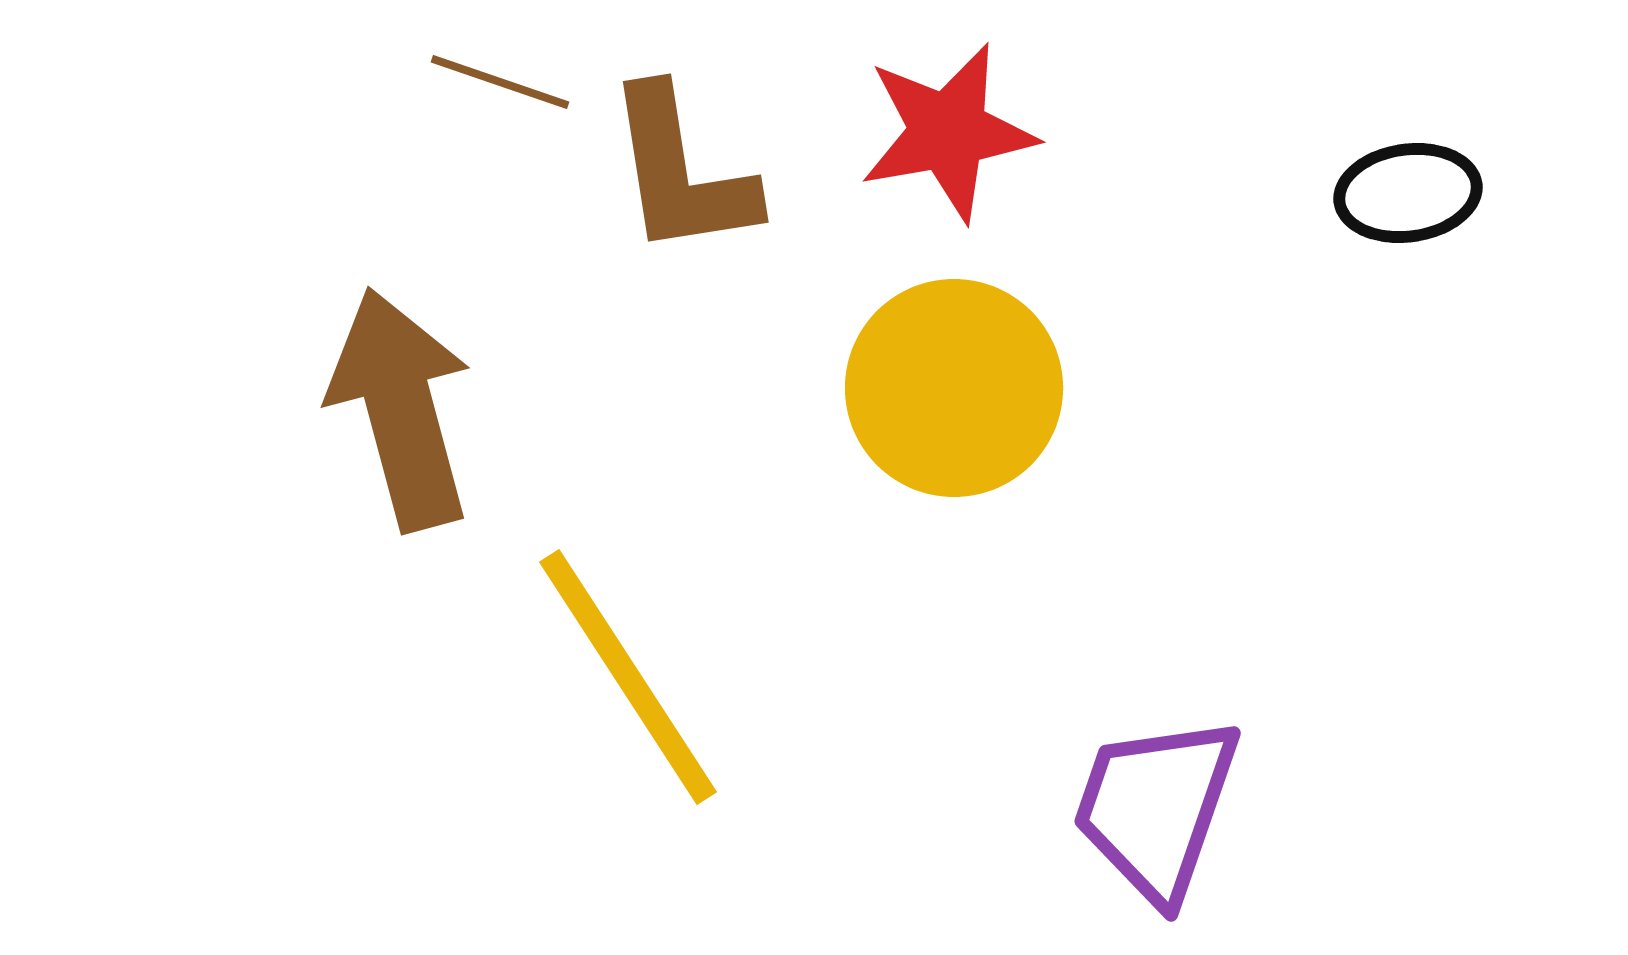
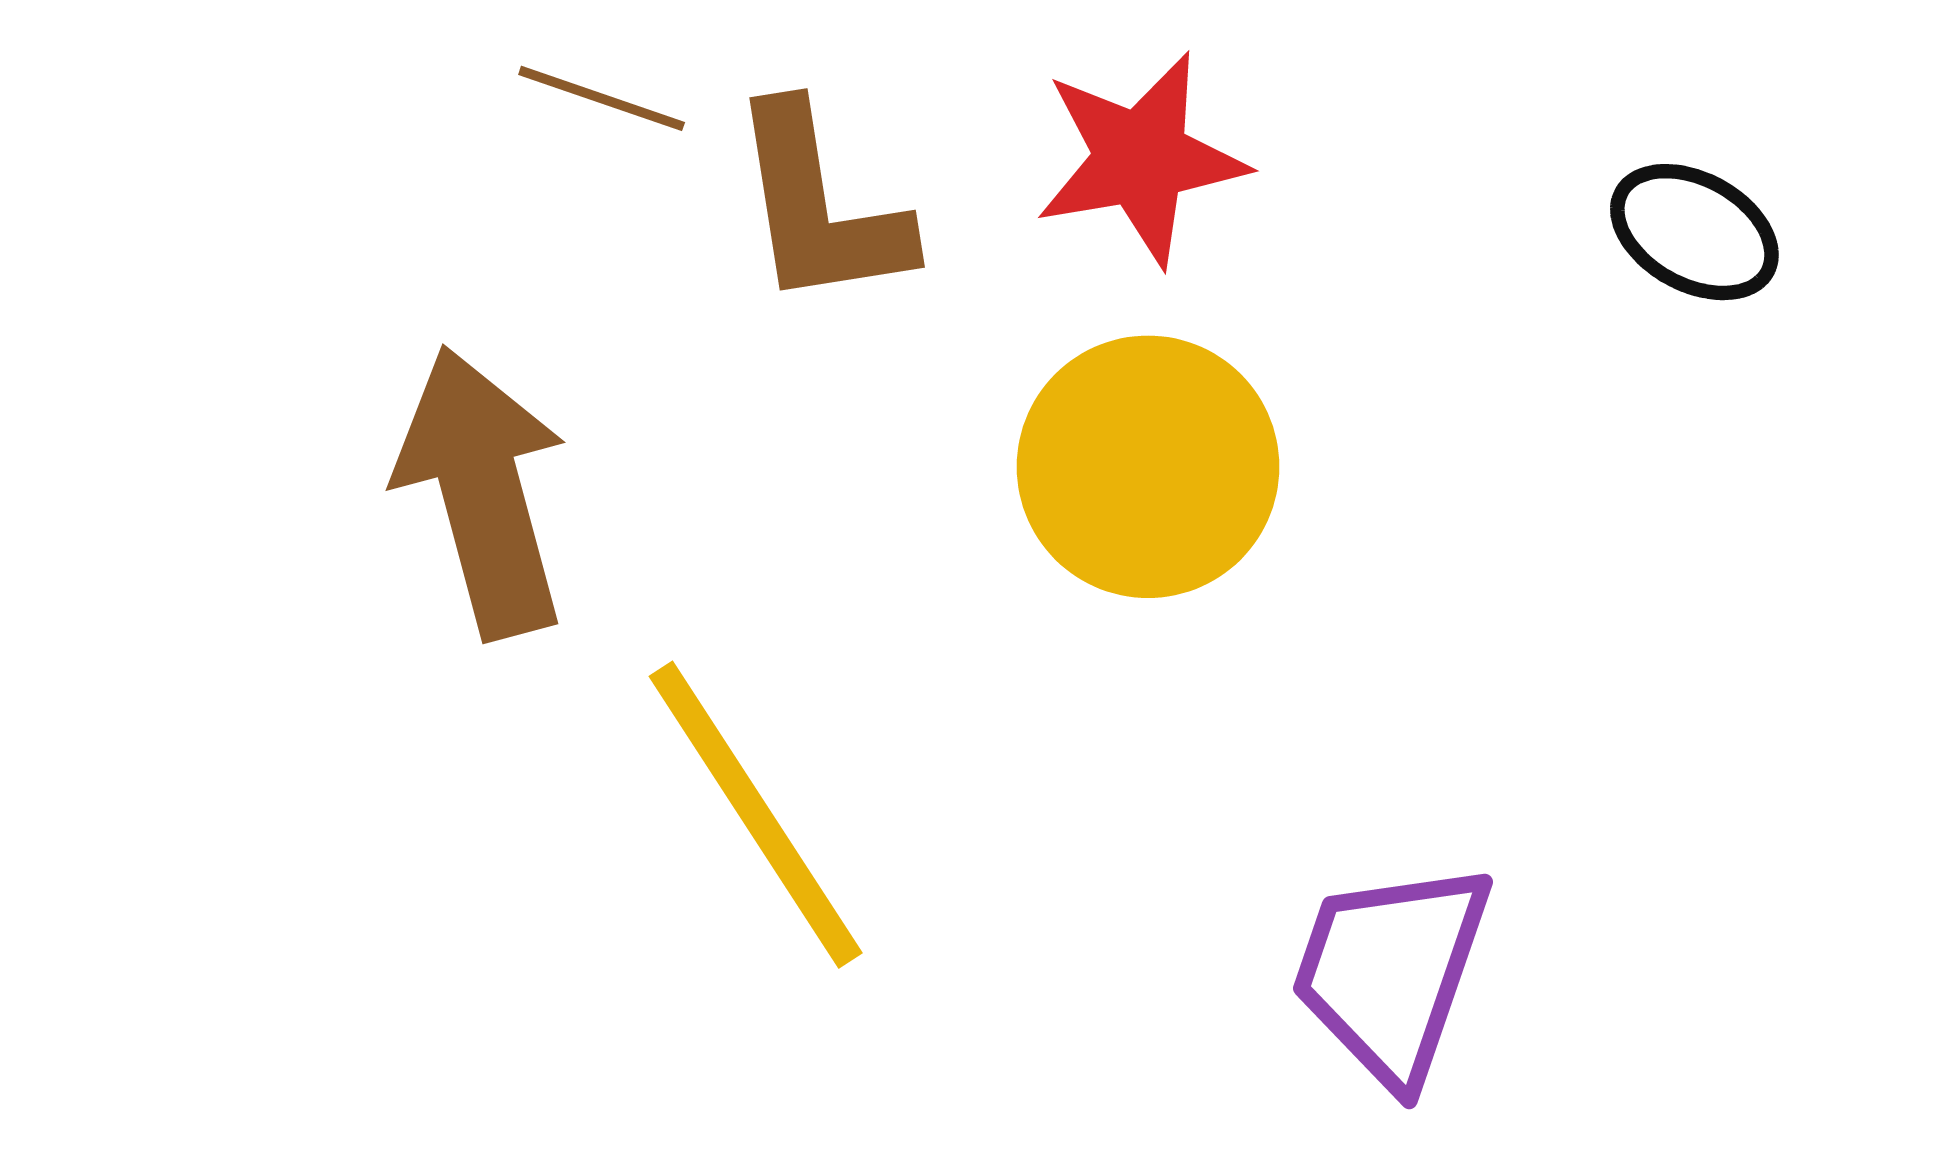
black ellipse: (1408, 193) -> (1694, 232), turned 37

